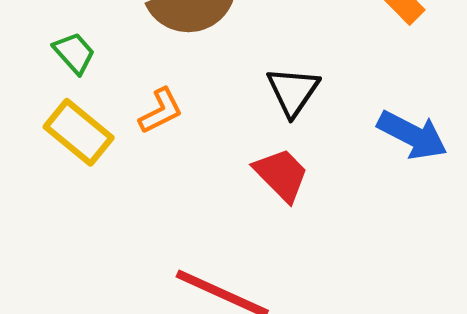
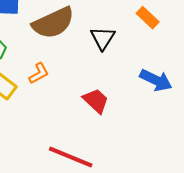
black triangle: (293, 91) -> (103, 38), moved

